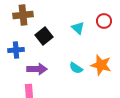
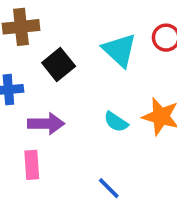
cyan triangle: (78, 28) -> (120, 50), size x1.5

